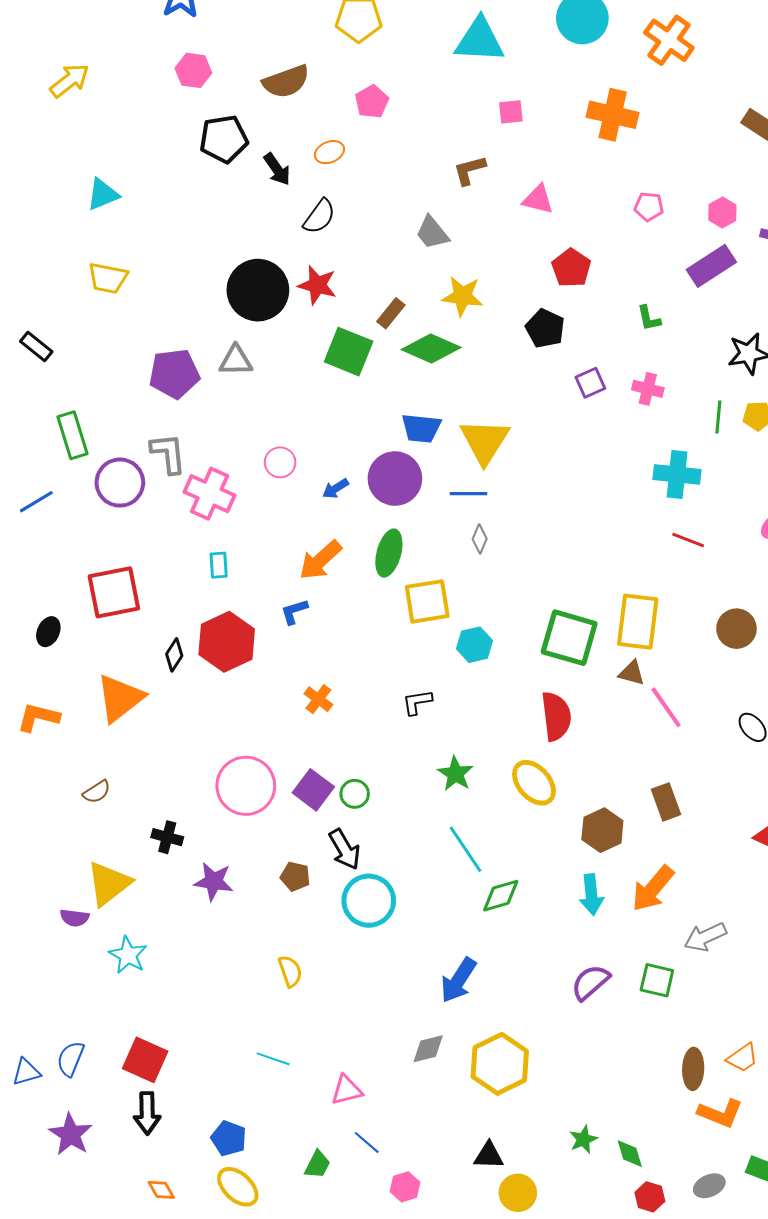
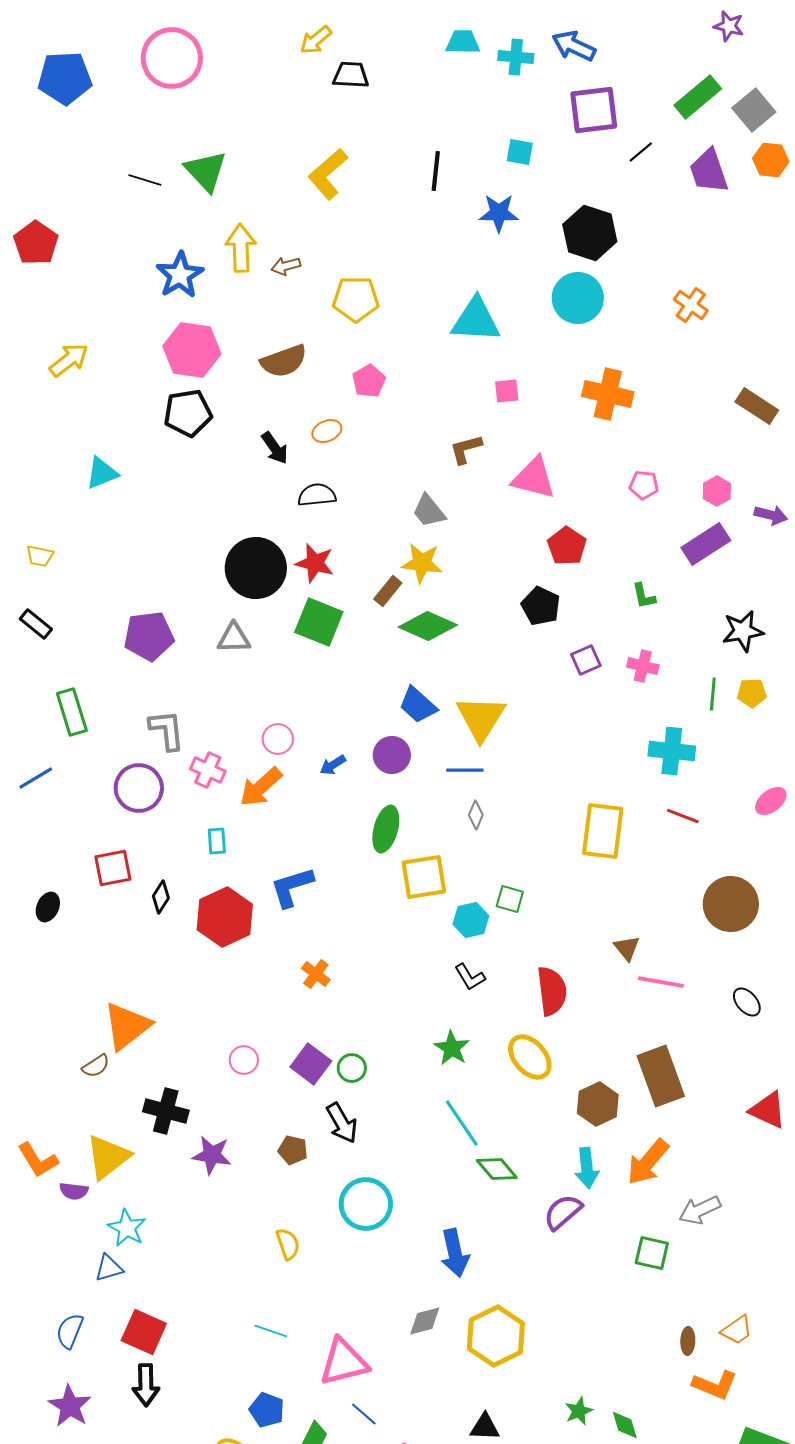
orange cross: (669, 40) -> (691, 305), moved, size x0.7
pink hexagon: (193, 70) -> (192, 350), size x1.6
black pentagon: (224, 139) -> (188, 413), moved
pink triangle: (538, 199) -> (534, 478), size x1.4
black semicircle: (319, 217) -> (317, 495), turned -132
yellow trapezoid: (108, 278) -> (40, 556), moved, size x0.7
yellow star: (462, 296) -> (422, 563), moved
green square: (349, 352) -> (319, 622), moved
purple pentagon: (174, 374) -> (149, 636), moved
blue trapezoid: (421, 428) -> (418, 705), turned 36
purple circle: (395, 479) -> (392, 755), size x0.7
purple circle: (120, 483) -> (139, 788), moved
pink cross: (210, 494) -> (208, 770), size x0.7
orange arrow: (320, 560) -> (261, 787), moved
red square: (114, 592) -> (113, 868), size x0.7
blue L-shape: (294, 611) -> (292, 887), size x1.6
yellow rectangle: (638, 622) -> (603, 831), moved
brown circle: (736, 629) -> (731, 904), size x1.4
green square: (569, 638) -> (510, 899), moved, size x0.5
black diamond: (174, 655) -> (161, 897), moved
brown triangle: (632, 673) -> (627, 948), turned 36
orange triangle: (120, 698) -> (127, 1026), moved
black L-shape: (417, 702) -> (470, 977), moved, turned -112
pink line: (666, 707) -> (661, 982), turned -45
orange L-shape: (38, 717) -> (38, 1160), moved, turned -135
pink circle: (246, 786) -> (244, 1060), size x0.5
brown rectangle: (666, 802) -> (661, 1076), size x1.6
black cross: (167, 837) -> (166, 1111), size x1.4
green diamond: (501, 896) -> (497, 1169), turned 66
cyan circle: (369, 901) -> (366, 1204), moved
blue arrow: (458, 980) -> (455, 1253), turned -45
purple semicircle: (590, 982) -> (563, 1212), moved
brown ellipse: (693, 1069) -> (688, 1341), size x0.7
blue triangle: (26, 1072) -> (109, 1268), moved
pink triangle: (347, 1090) -> (344, 1362), size x1.6
blue pentagon: (229, 1138) -> (267, 1410), moved

